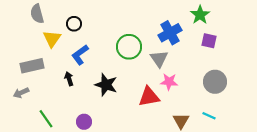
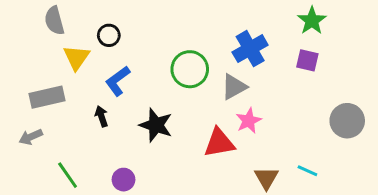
green star: (200, 15) -> (312, 21), moved
gray triangle: (159, 59) -> (234, 87), turned 36
pink star: (169, 82) -> (249, 121), turned -30
gray circle: (215, 82) -> (347, 121), moved

